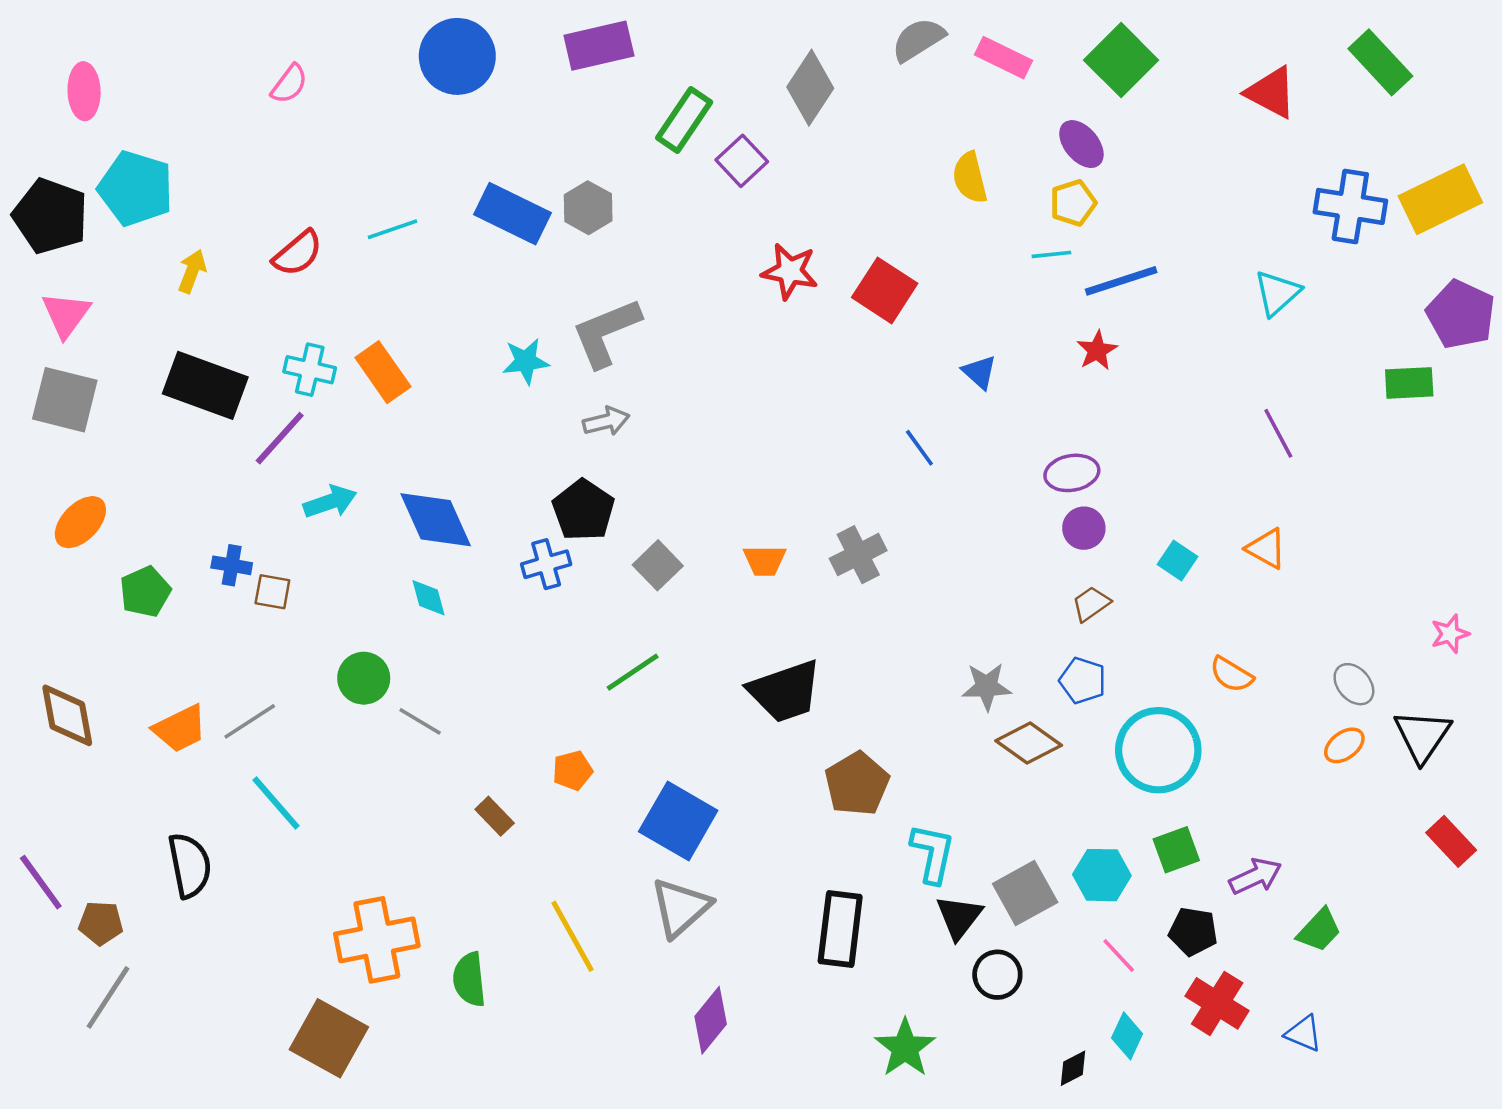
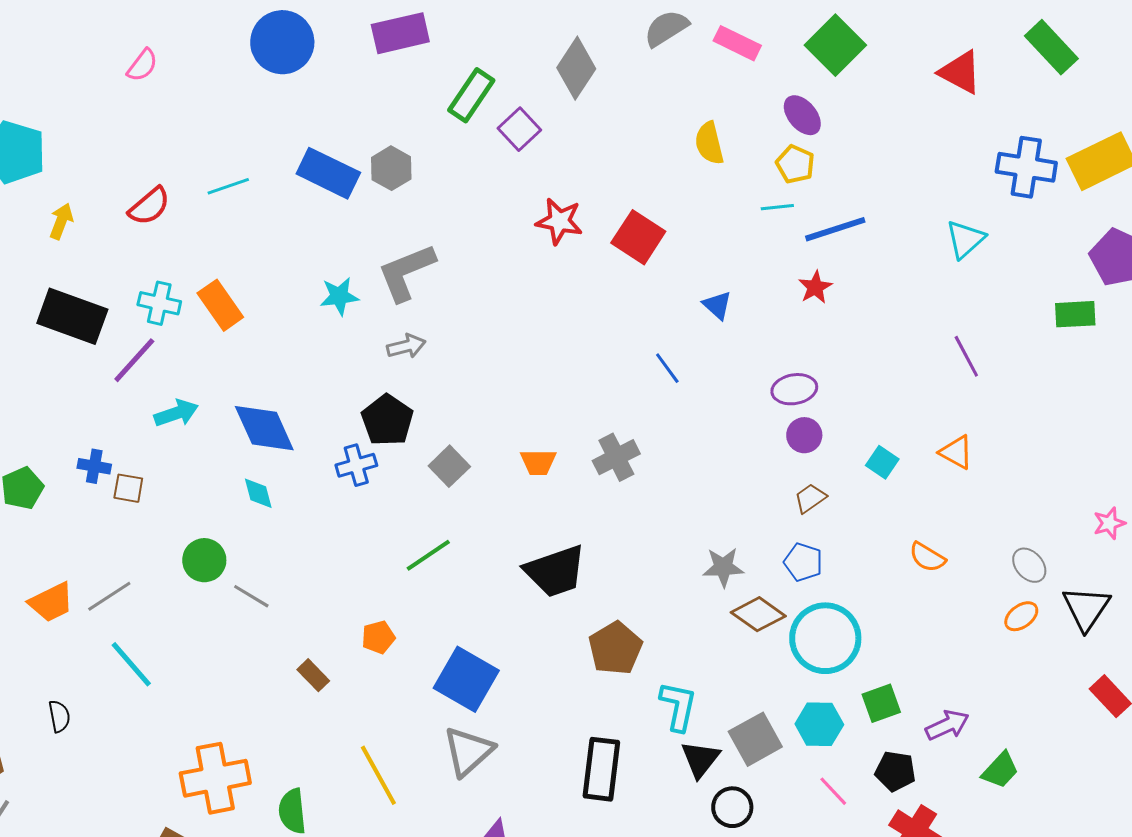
yellow pentagon: (1073, 203) -> (795, 164), turned -30
cyan circle: (1158, 750) -> (825, 638), moved
black semicircle: (190, 865) -> (59, 716), size x0.6

